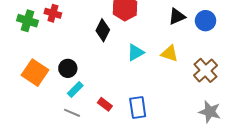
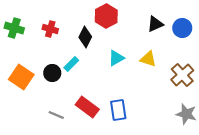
red cross: (53, 13) -> (50, 29), moved
cyan rectangle: (75, 90) -> (71, 64), moved
red rectangle: (105, 104) -> (87, 107), size x1.6

